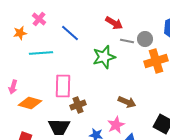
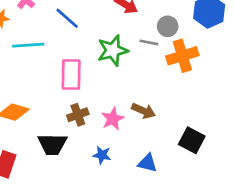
gray line: (127, 41) -> (149, 42), moved
pink rectangle: (63, 86) -> (71, 75), moved
pink star: (116, 125) -> (113, 119), moved

